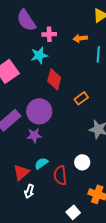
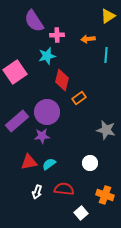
orange rectangle: (81, 98) -> (79, 98), moved
red triangle: (21, 172) -> (29, 162), moved, turned 30
red semicircle: (60, 175) -> (64, 189), moved, turned 102

